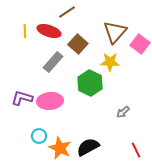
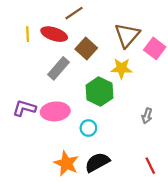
gray arrow: (123, 112) -> (147, 116), moved, turned -32
cyan circle: (39, 136) -> (88, 128), moved

